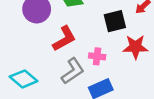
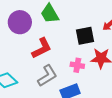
pink cross: (97, 56) -> (77, 65), moved

